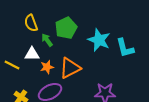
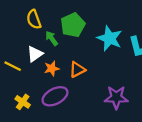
white triangle: (32, 54) -> (35, 54), turned -35
orange triangle: (70, 68) -> (77, 70), size x0.7

